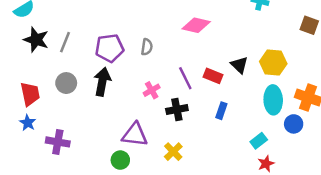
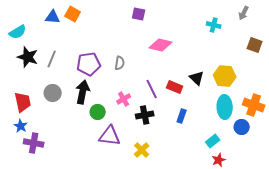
purple cross: (58, 142) -> (34, 143), moved
green circle: (120, 160) -> (98, 112), moved

